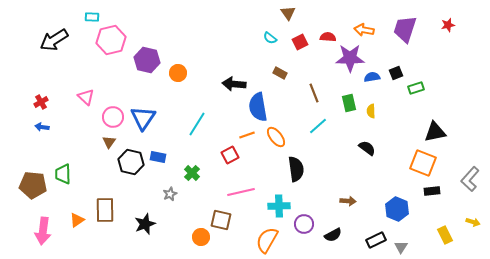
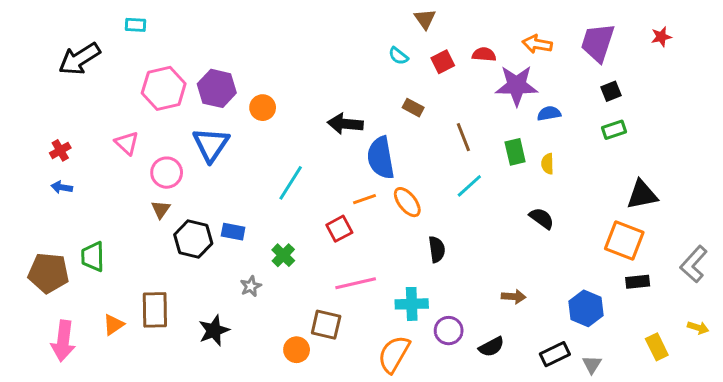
pink hexagon: (111, 40) -> (164, 88), moved
black square: (396, 73) -> (611, 91), moved
blue triangle: (143, 118) -> (211, 144), moved
black semicircle: (296, 169) -> (437, 249), size x0.7

